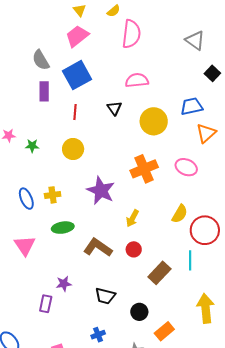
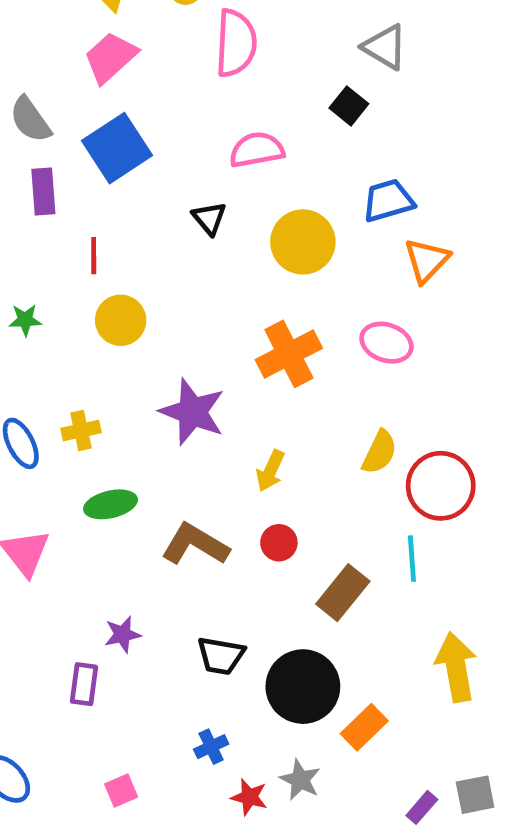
black square: (212, 73) -> (349, 106), moved
red line: (75, 112) -> (94, 256), moved
black circle: (139, 312) -> (303, 687), size x1.8

